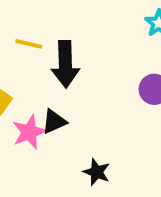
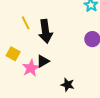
yellow line: (29, 44) -> (26, 23), turned 56

